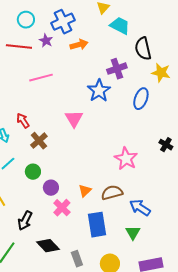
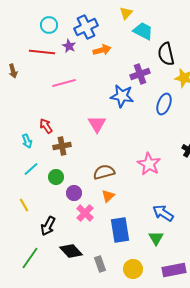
blue star: (99, 91) -> (122, 96), turned -30
brown cross: (39, 141) -> (62, 146), turned 30
brown semicircle: (112, 193) -> (104, 172), moved

